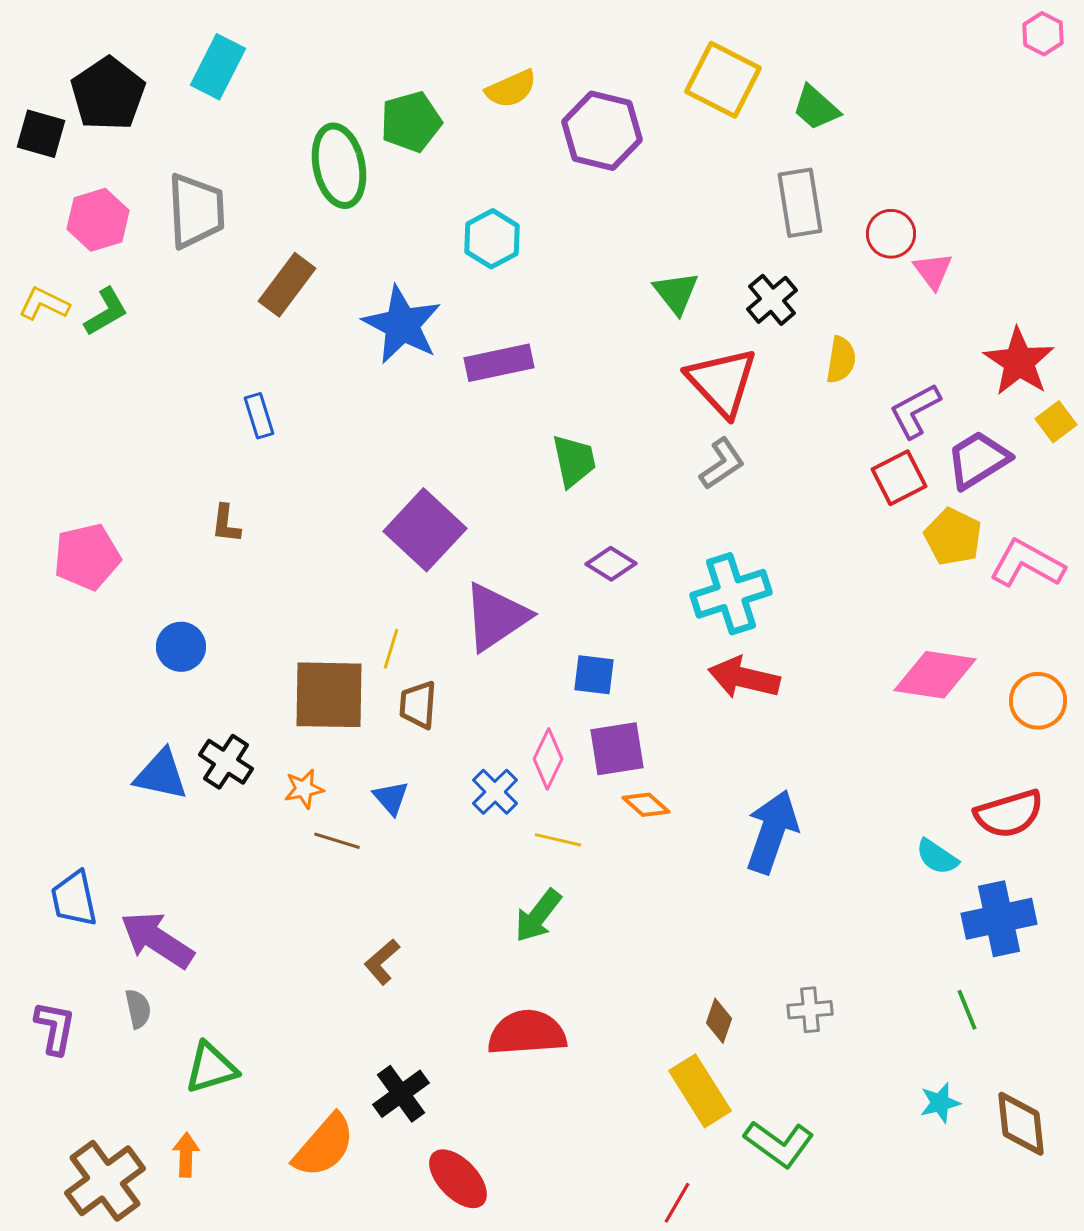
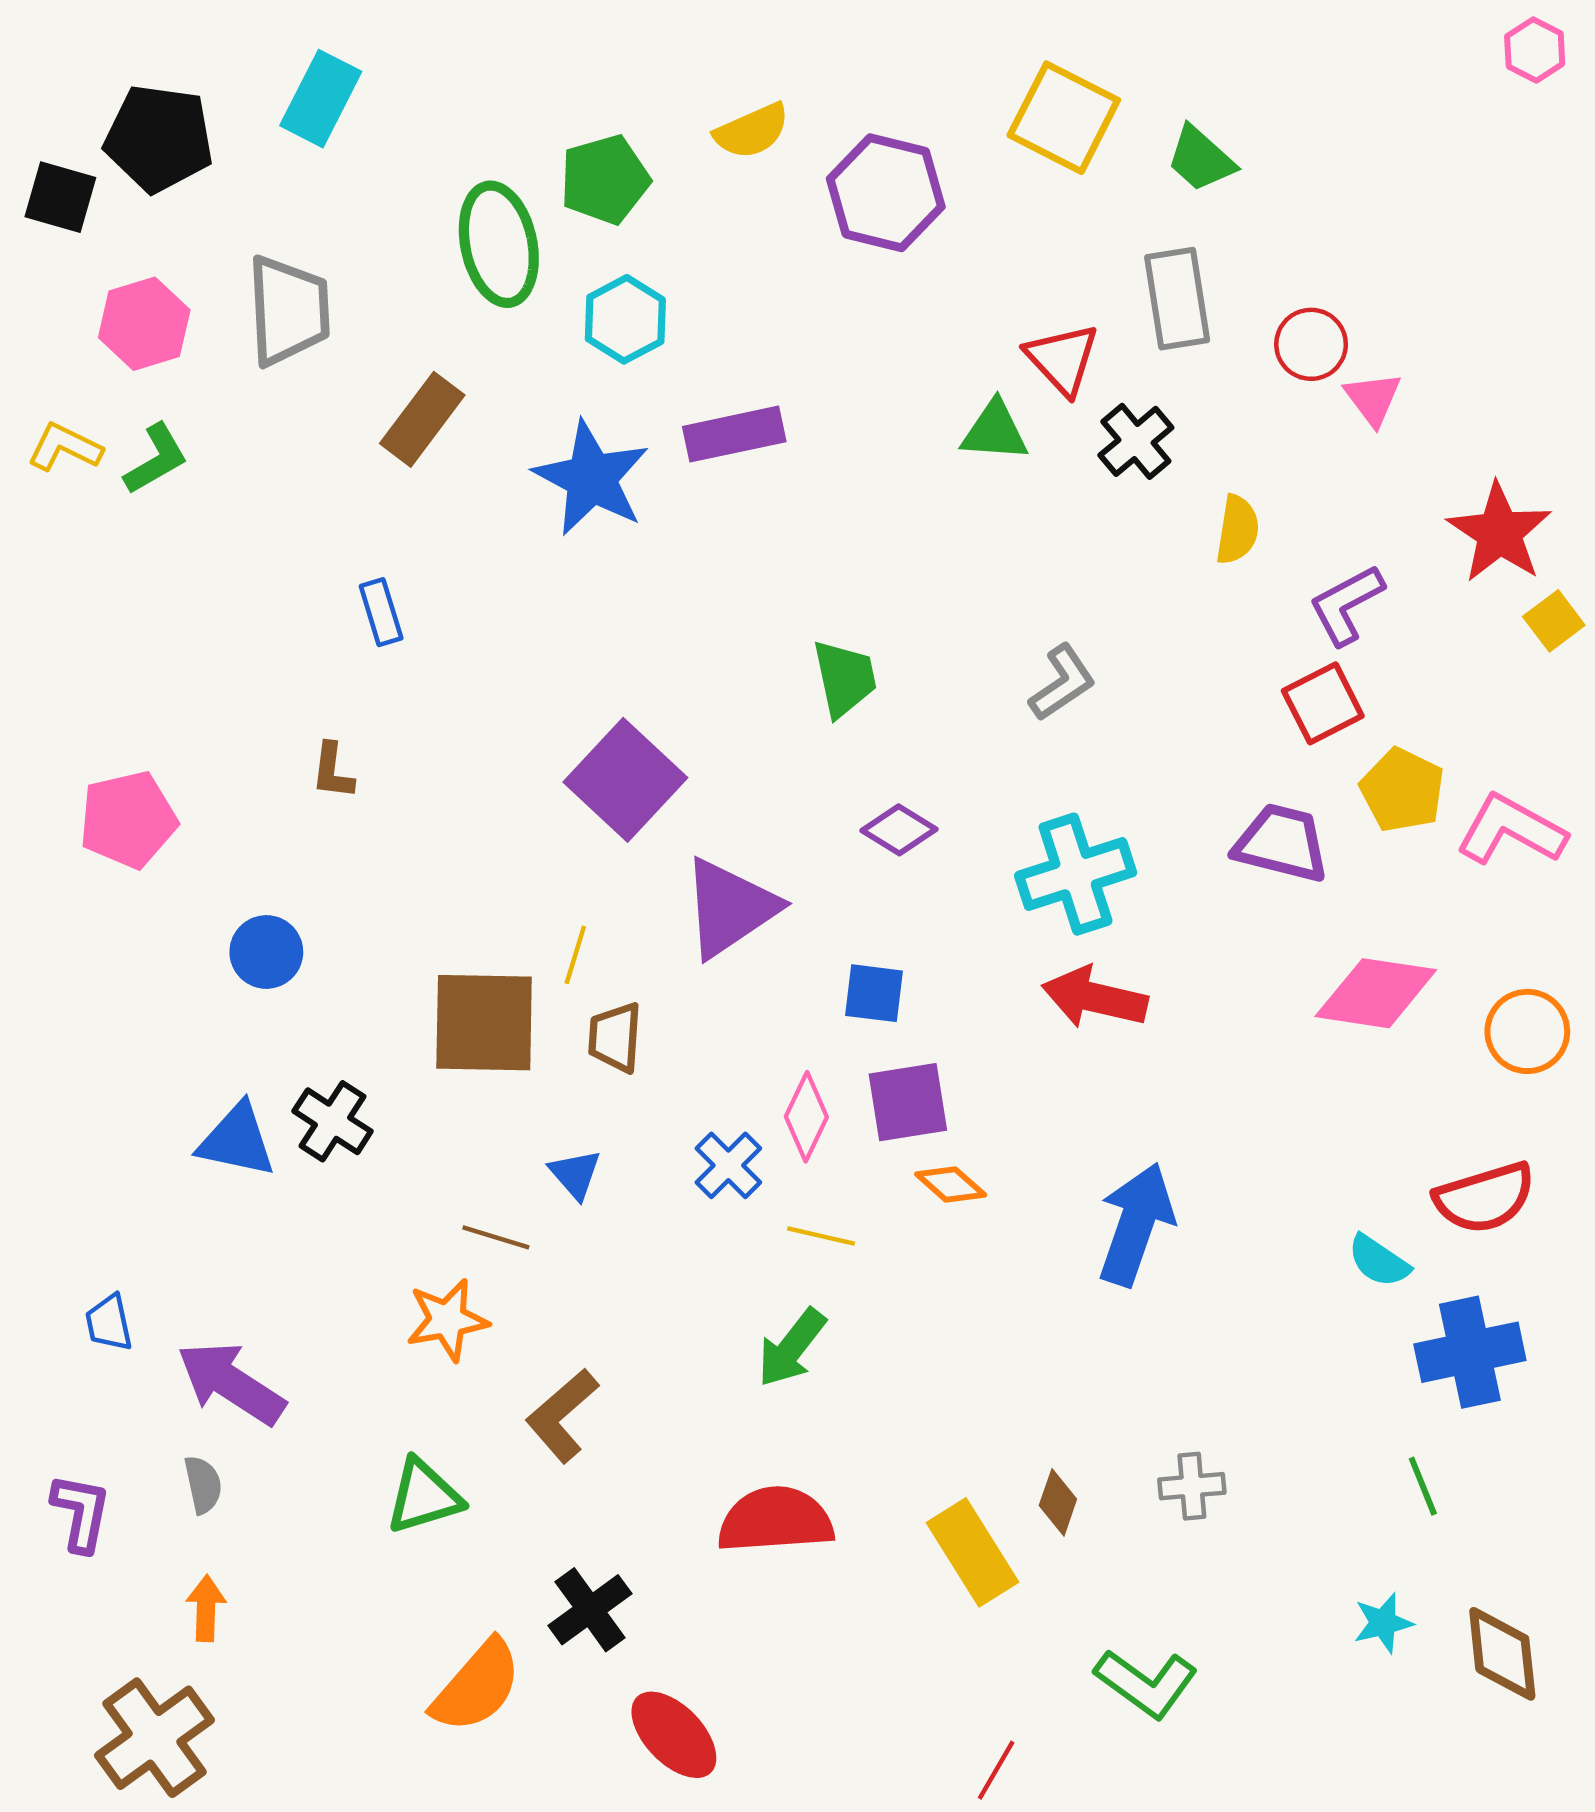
black pentagon: (108, 94) -> (159, 138), turned -30
cyan hexagon: (492, 239) -> (625, 319), moved
green triangle: (676, 293) -> (995, 431), turned -48
purple rectangle: (499, 363) -> (734, 434), moved
red triangle: (722, 382) -> (1062, 359), moved, size x0.7
purple trapezoid: (978, 460) -> (1282, 843), moved, turned 46
orange star: (304, 789) -> (447, 1320), moved, size x1.4
blue trapezoid: (74, 899) -> (109, 1323), size x0.7
brown L-shape: (382, 962) -> (562, 1415), size x1.4
green triangle: (211, 1068) -> (424, 1496), moved
yellow rectangle: (700, 1091) -> (973, 1552), moved
orange arrow: (186, 1155) -> (206, 1608), moved

